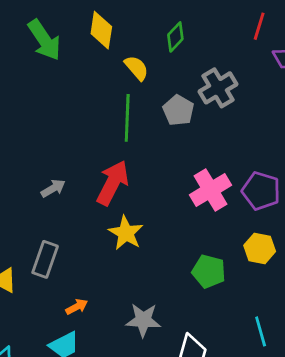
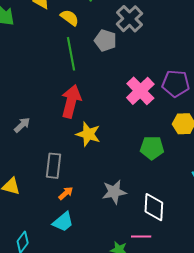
gray arrow: (53, 188) -> (22, 125), moved
gray rectangle: (45, 259) -> (54, 166), moved

